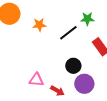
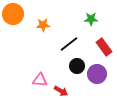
black line: (68, 33) -> (69, 44), moved
purple circle: (84, 84) -> (97, 74), moved

